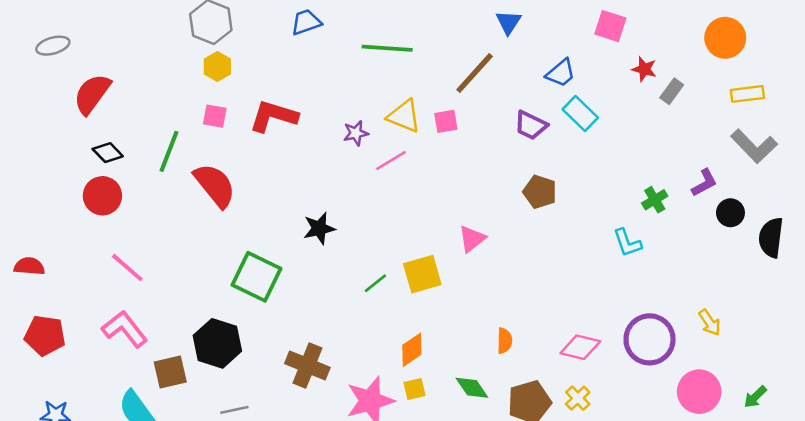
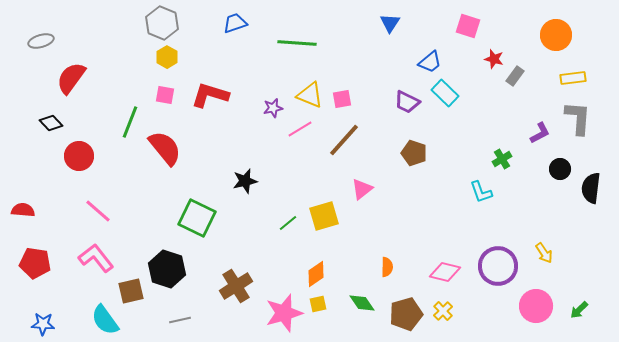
brown line: (475, 73) -> (344, 140), moved
gray L-shape: (754, 146) -> (578, 118), turned -132
black diamond: (108, 153) -> (51, 123), moved
purple L-shape: (704, 183) -> (540, 133), moved
brown cross: (307, 366) -> (236, 286), turned 36

